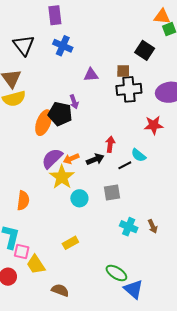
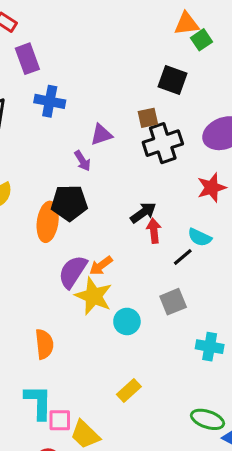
purple arrow: (74, 102) -> (82, 161), moved
black arrow: (95, 159) -> (143, 213), moved

